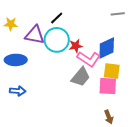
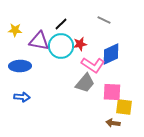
gray line: (118, 14) -> (104, 20), moved, turned 32
red star: (76, 46) -> (80, 44), moved
yellow square: (112, 71) -> (124, 107), moved
brown arrow: (109, 117) -> (113, 123), turned 120

